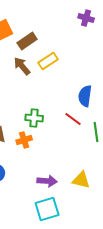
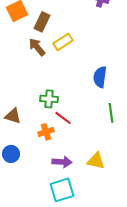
brown rectangle: (27, 41) -> (42, 22), turned -30
red line: (73, 119) -> (63, 118), moved
orange cross: (24, 140) -> (46, 132), moved

